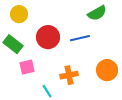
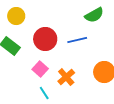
pink square: (27, 67) -> (40, 69), moved, turned -35
orange cross: (69, 75) -> (66, 77), turned -30

